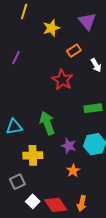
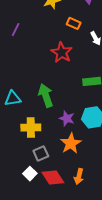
orange rectangle: (74, 51) -> (74, 23), turned 56
orange star: (73, 171) -> (71, 143), size x1.5
gray square: (17, 182) -> (41, 153), moved

